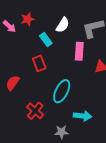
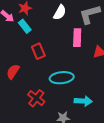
cyan rectangle: (46, 39) -> (25, 26), moved
cyan ellipse: (62, 91) -> (62, 78), turned 60

